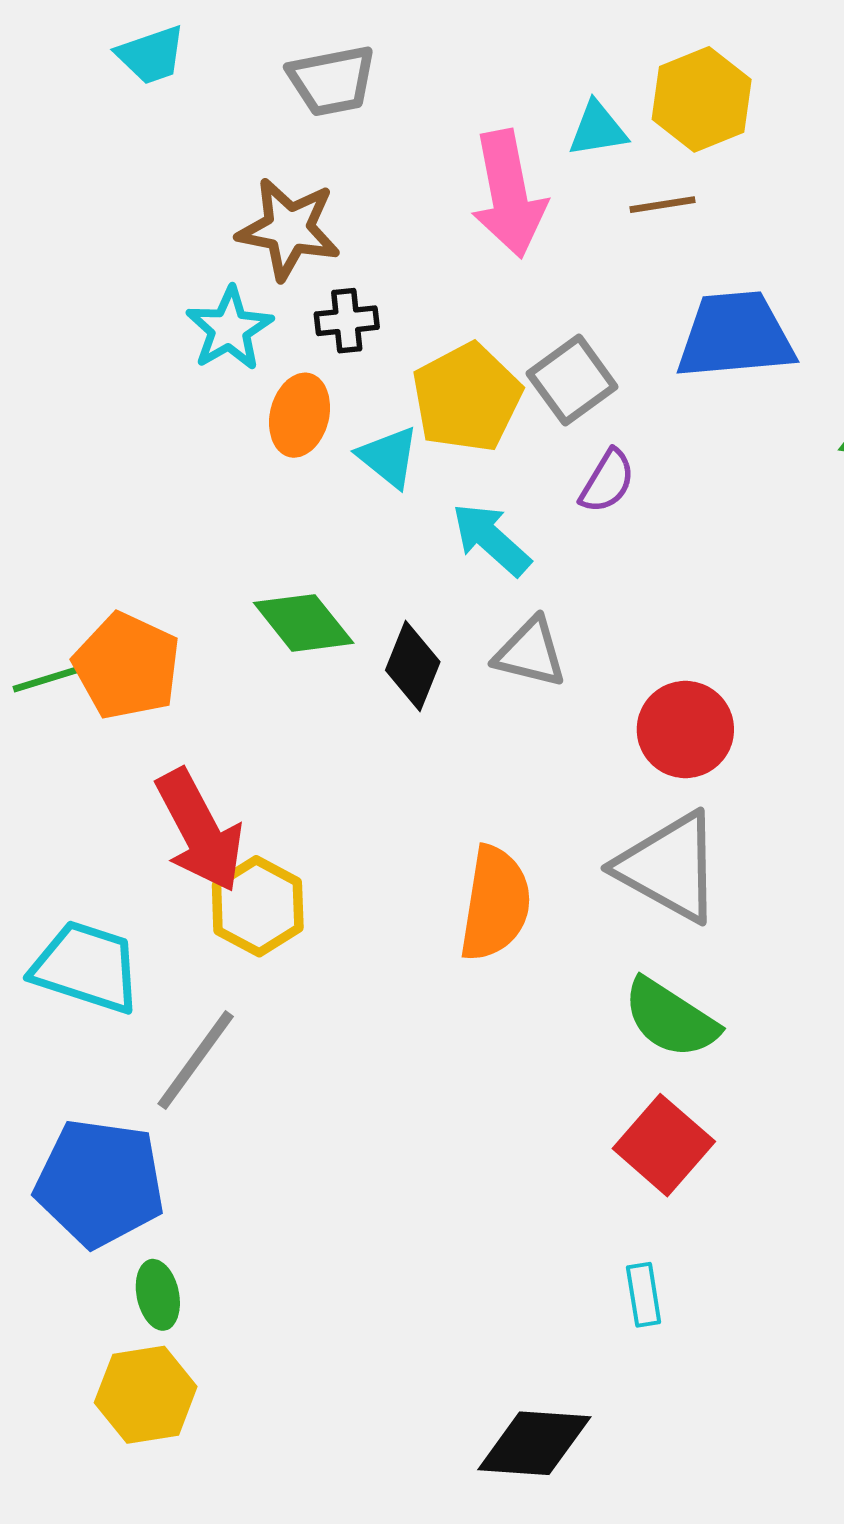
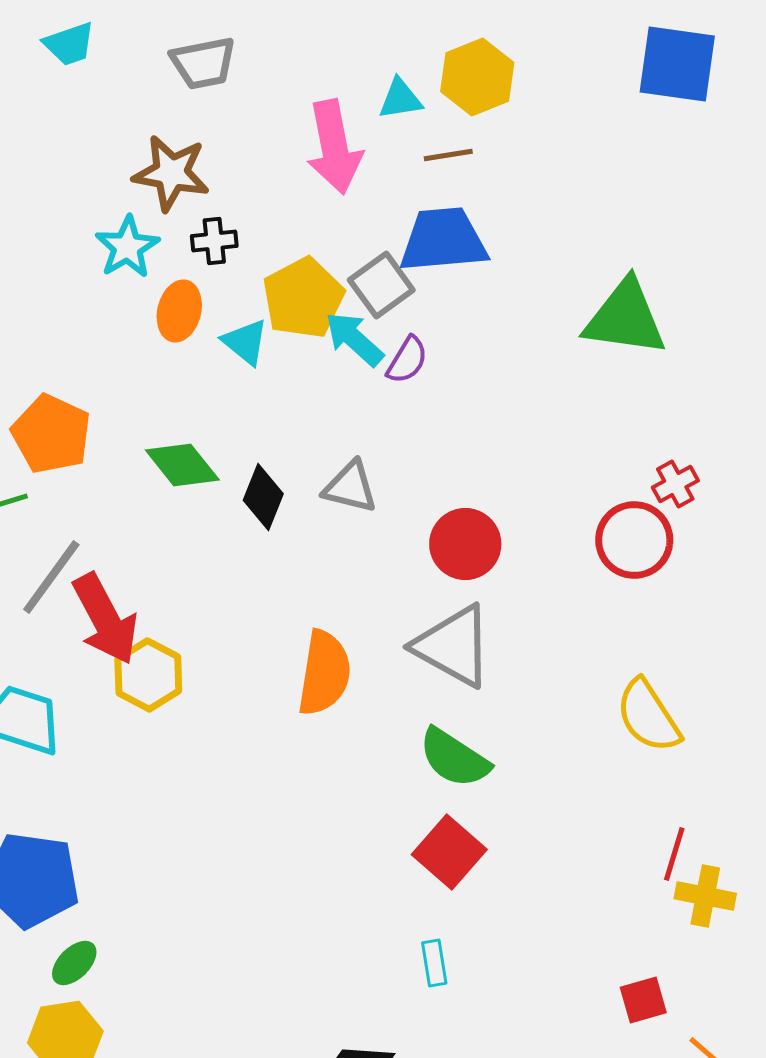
blue trapezoid: (735, 336) -> (443, 240), moved
cyan arrow: (491, 539) -> (354, 339), moved
orange pentagon: (127, 666) -> (51, 434), moved
gray line: (196, 1060) -> (51, 577), moved
green ellipse: (158, 1295) -> (74, 963), turned 57

